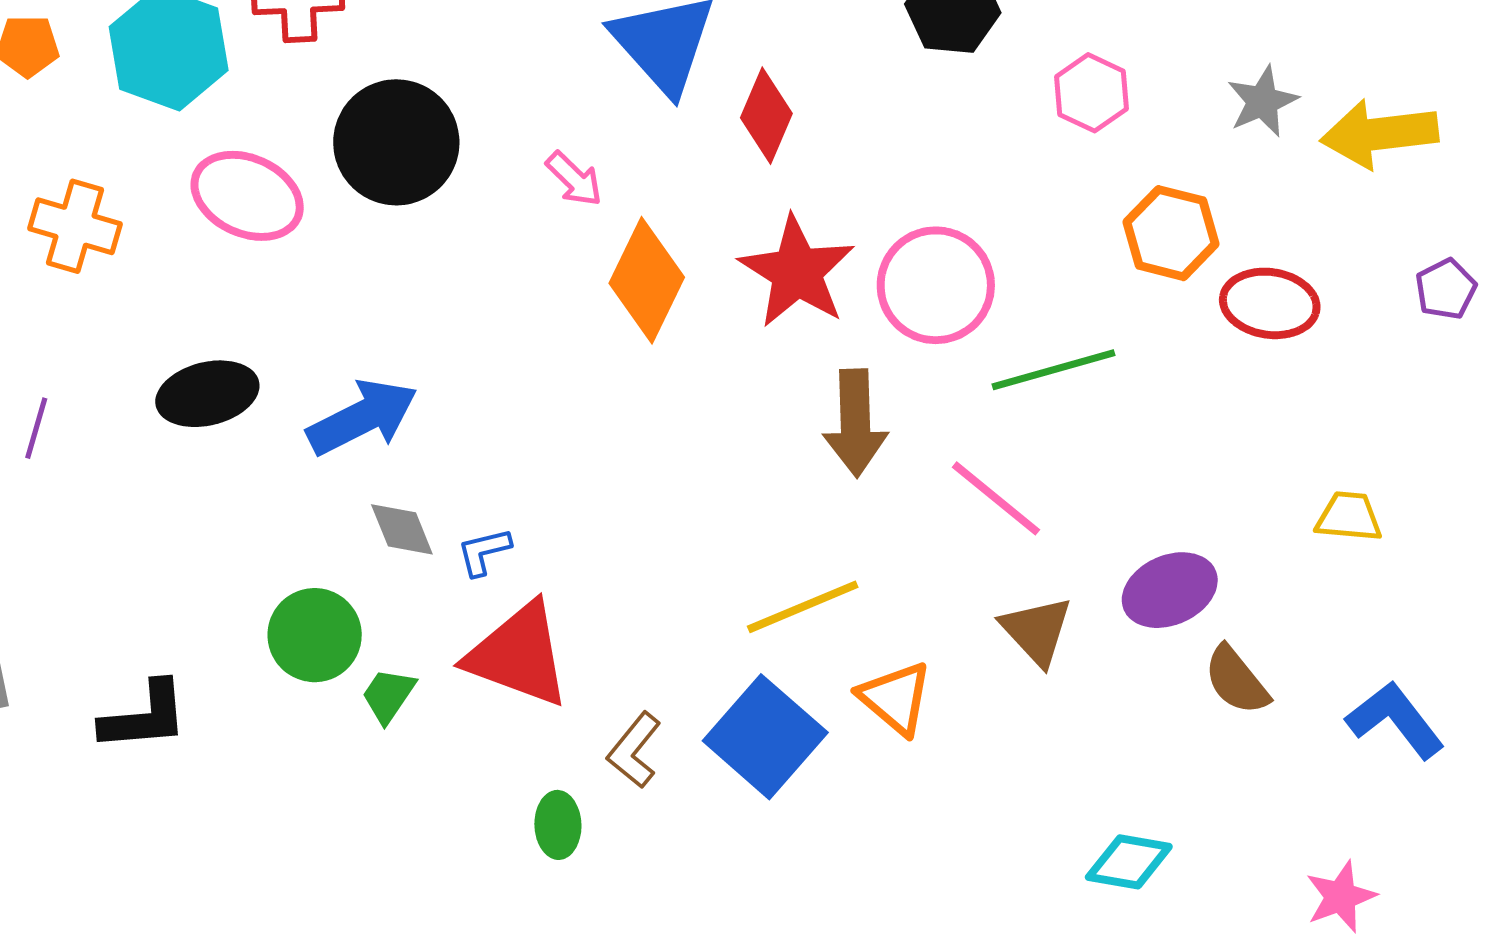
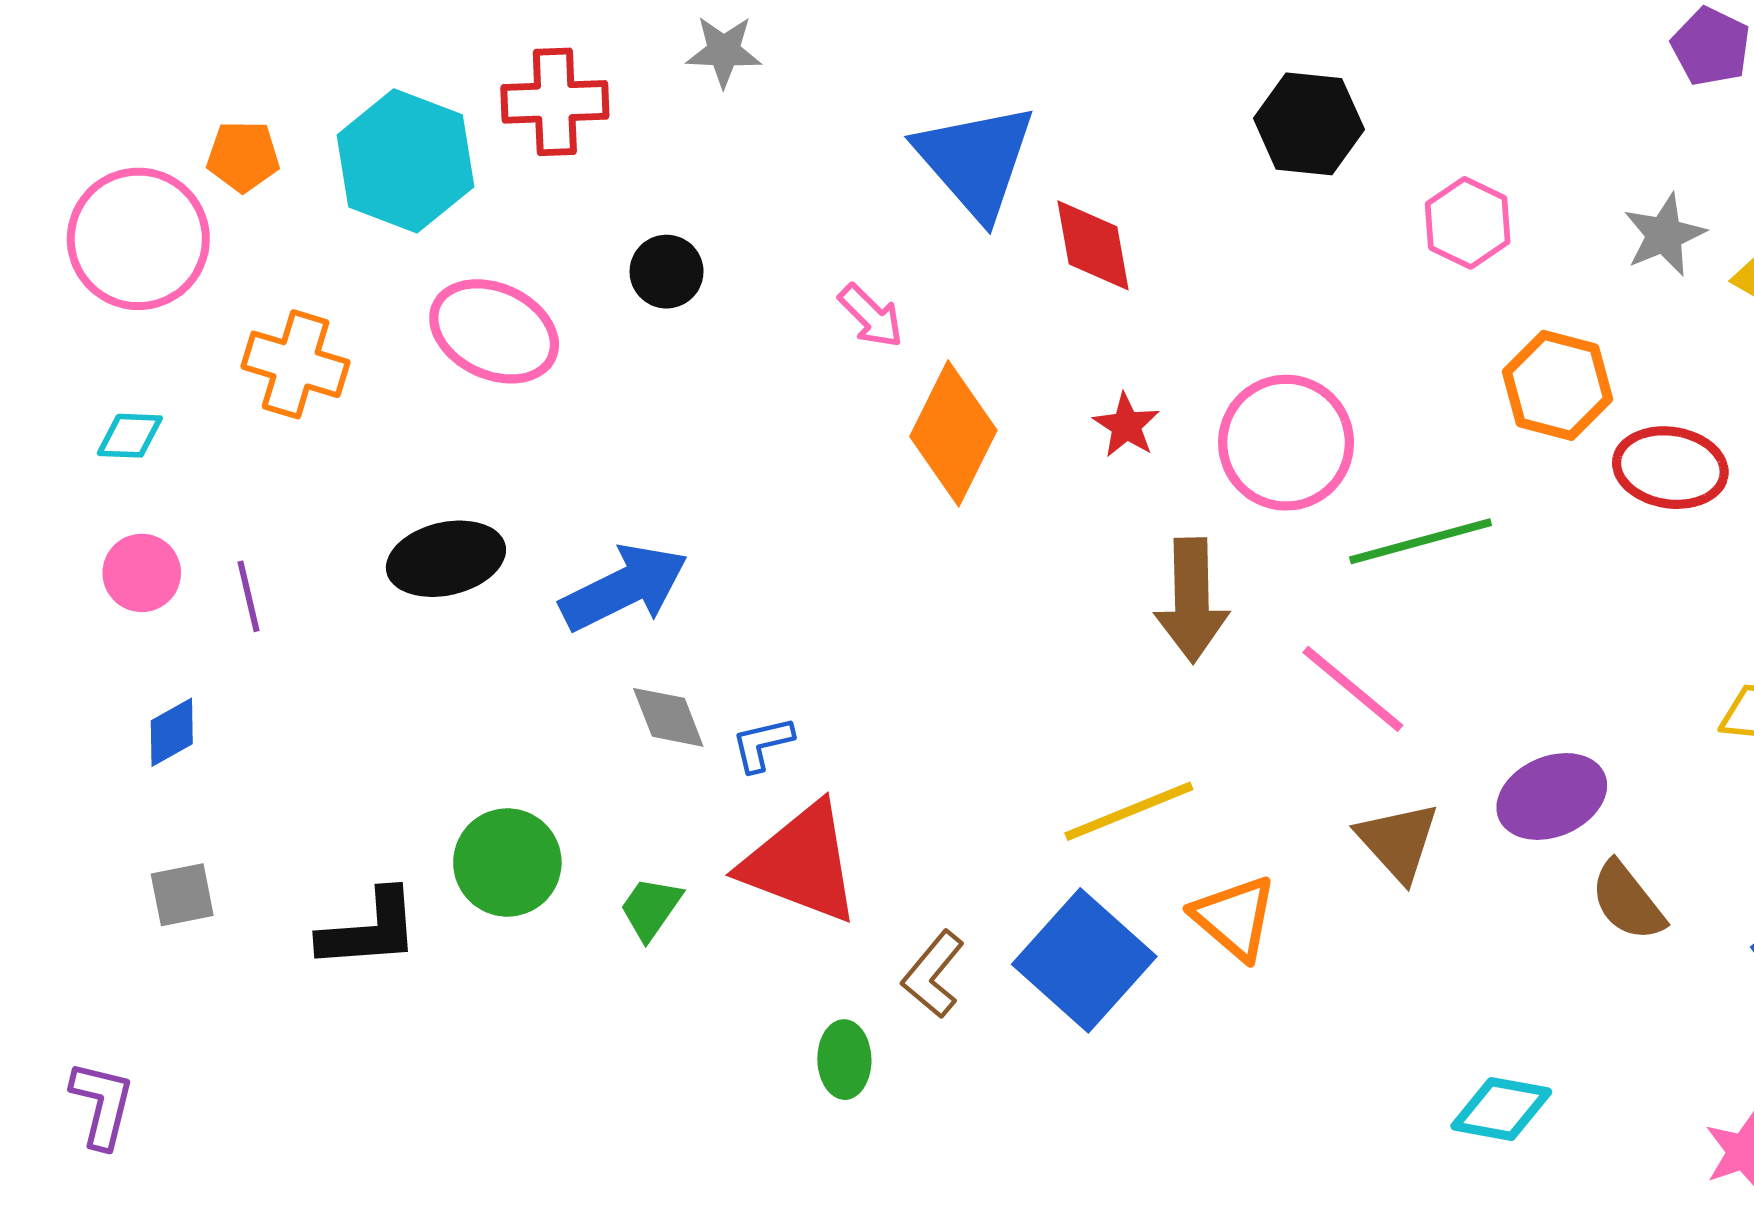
red diamond: (766, 116) -> (1093, 245), turned -34
black circle: (396, 142) -> (667, 272), size x0.5
red star: (797, 272) -> (1126, 425), size x0.5
purple line: (36, 428) -> (249, 596), turned -30
green circle: (315, 635) -> (507, 862), moved

